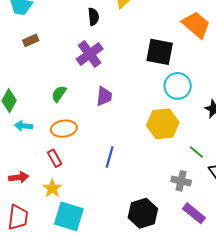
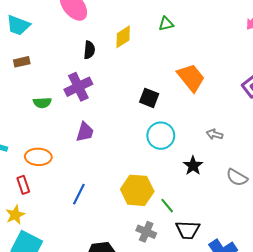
black square: (160, 52) -> (149, 98), size x0.7
green semicircle: (59, 94) -> (42, 103), moved, turned -138
yellow hexagon: (163, 124) -> (137, 190), moved

